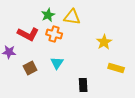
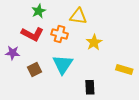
green star: (48, 15) -> (39, 11), moved
yellow star: (104, 42) -> (94, 42), moved
cyan triangle: (57, 63) -> (63, 64), size x1.5

